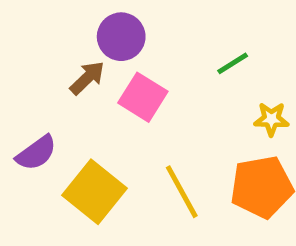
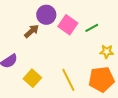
pink square: (143, 97) -> (68, 25), moved
yellow square: (95, 192) -> (32, 78), size x0.7

